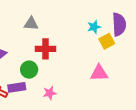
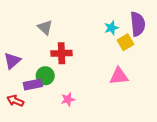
gray triangle: (31, 24) -> (45, 27), turned 42
purple rectangle: (17, 87) -> (33, 84), moved

